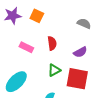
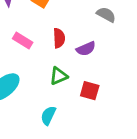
purple semicircle: (80, 52) -> (86, 49), moved
red square: (77, 79) -> (90, 91), size x0.6

